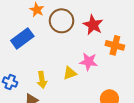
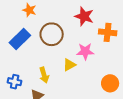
brown circle: (62, 21) -> (52, 34), moved

